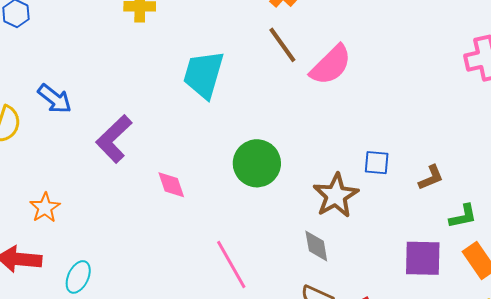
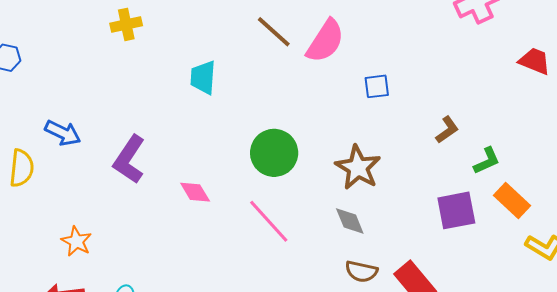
cyan trapezoid: (204, 75) -> (203, 77), size x0.7
blue square: (377, 163) -> (377, 86), moved
pink line: (231, 264) -> (269, 221), moved

